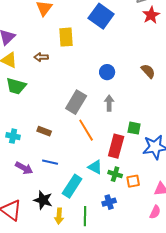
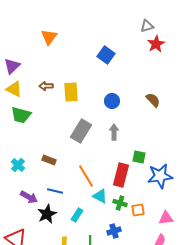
blue square: (101, 16) -> (106, 55), moved, size x0.7
yellow rectangle: (66, 37) -> (71, 92), moved
orange line: (86, 130) -> (86, 176), moved
cyan cross: (13, 136) -> (18, 165), turned 32
cyan rectangle: (72, 186) -> (77, 215), size x0.6
black star: (43, 200) -> (47, 214), moved, turned 30

